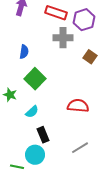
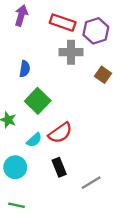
red semicircle: (78, 106) -> (60, 133), moved, turned 140
black rectangle: (43, 135) -> (59, 167), moved
cyan circle: (35, 155) -> (15, 167), moved

